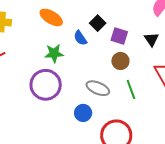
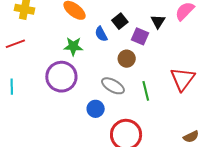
black triangle: (151, 39) -> (158, 21), moved
brown circle: (120, 61) -> (127, 59), moved

